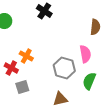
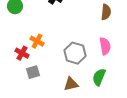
pink semicircle: (85, 54) -> (105, 46), moved
green semicircle: (89, 81) -> (99, 77), moved

